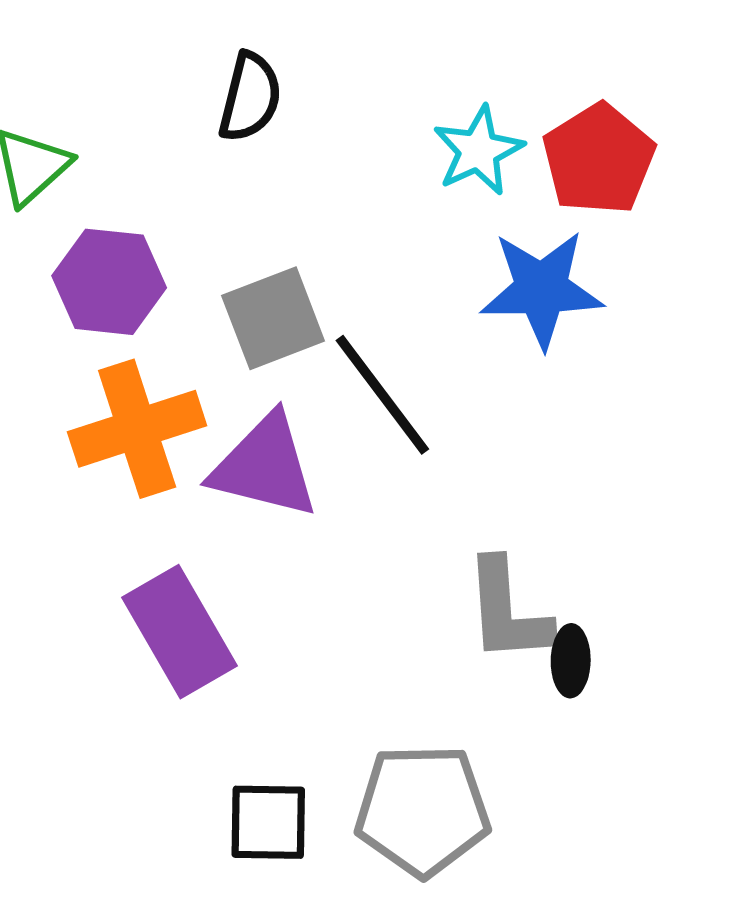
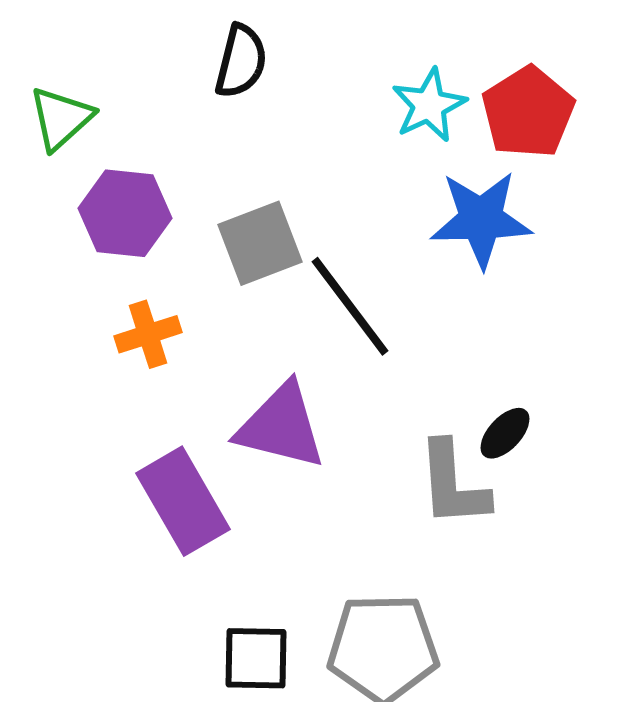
orange cross: (137, 429) -> (148, 334), size x0.6
purple triangle: (265, 466) -> (281, 426), moved
black ellipse: (571, 661) -> (505, 433), moved, turned 42

